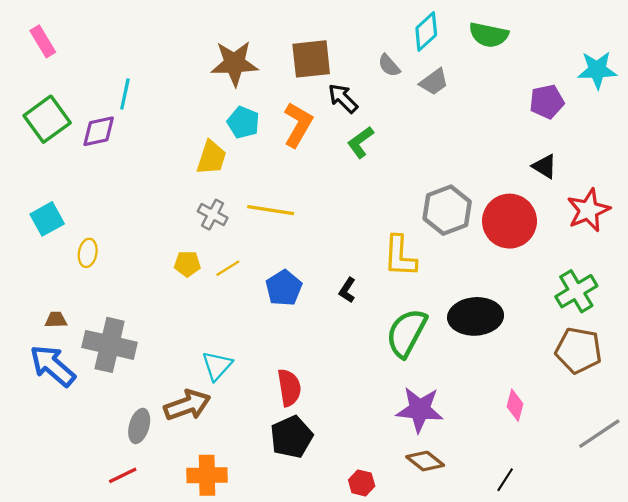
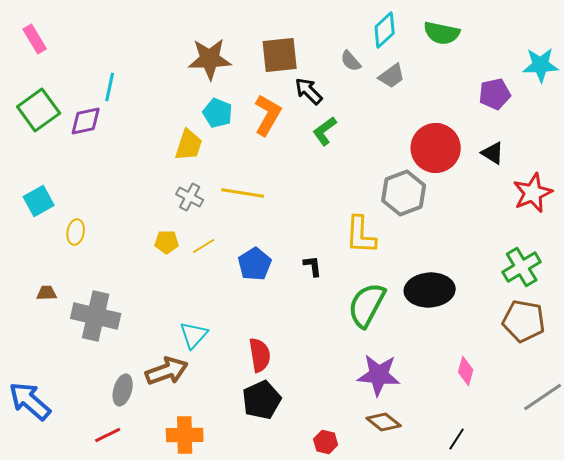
red circle: (510, 221) -> (436, 148), moved
black L-shape: (347, 290) -> (313, 266), turned 140
blue arrow: (53, 366) -> (30, 401), moved

